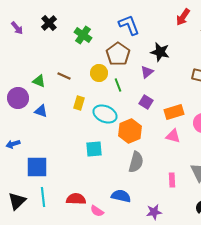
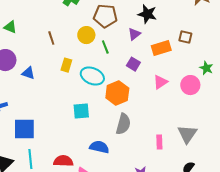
brown pentagon: (118, 54) -> (105, 16), turned -30
brown line: (64, 76) -> (51, 38), turned 48
green triangle: (39, 81) -> (10, 27), moved
orange rectangle: (174, 112) -> (161, 48), moved
pink triangle: (173, 136) -> (160, 82), moved, turned -49
blue semicircle: (121, 196) -> (99, 147), moved

